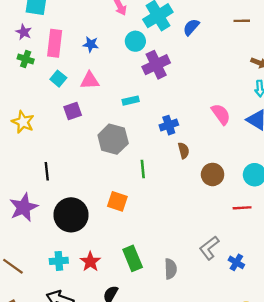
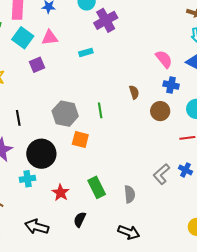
cyan square: (58, 79) -> (23, 38), size x1.5
blue cross: (169, 125) -> (171, 85), moved, turned 35
gray hexagon: (113, 139) -> (65, 114), moved
cyan cross: (59, 261) -> (28, 179), moved
blue cross: (236, 262) -> (185, 170), moved

